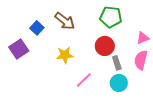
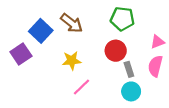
blue square: (37, 28) -> (41, 31), size x1.5
pink line: (84, 80) -> (82, 87), moved

